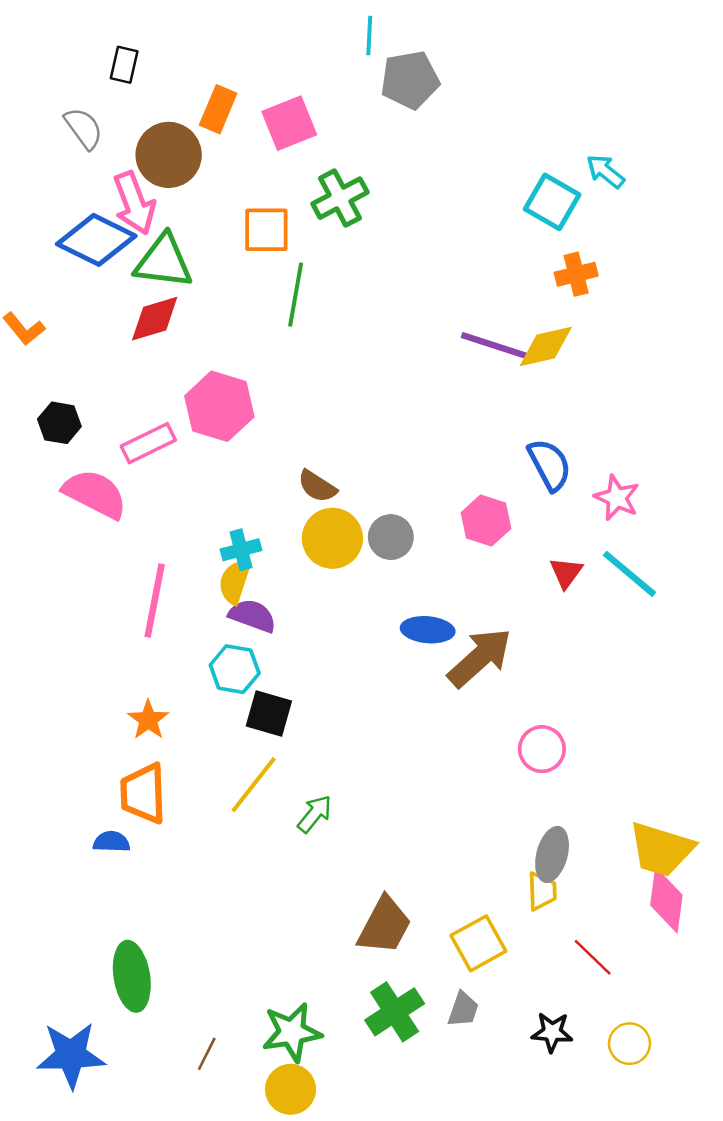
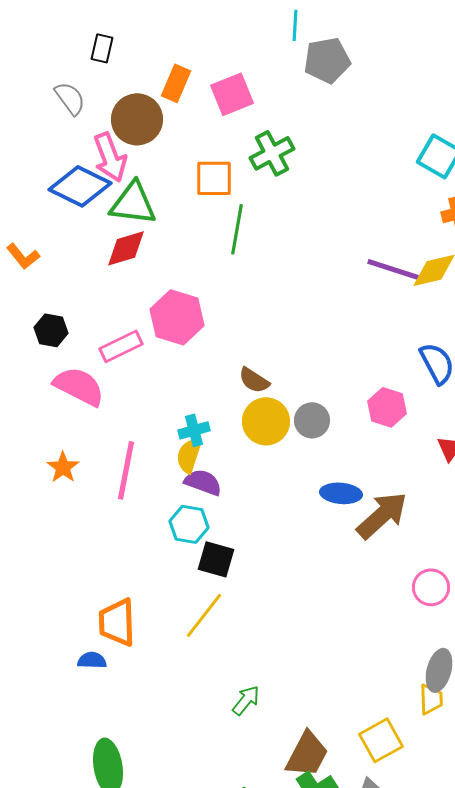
orange star: (148, 720) -> (63, 467), moved
green arrow: (315, 814) -> (246, 700), moved
brown trapezoid: (384, 926) -> (307, 754), moved

